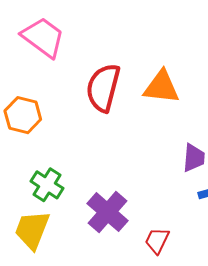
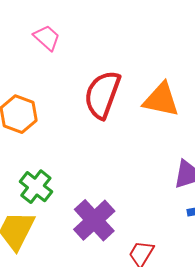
pink trapezoid: (43, 37) -> (47, 38), size x0.6

